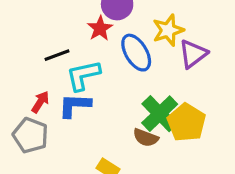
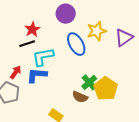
red star: (100, 28) -> (32, 29), moved
purple triangle: (193, 54) -> (124, 38), moved
green cross: (160, 114) -> (89, 82), size x0.7

